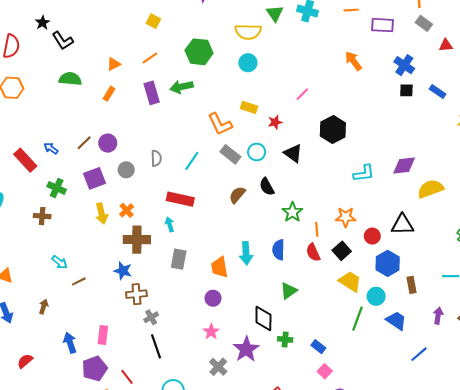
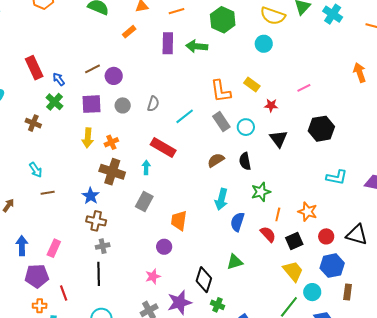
blue arrow: (51, 148) -> (59, 79), moved
red semicircle: (313, 252) -> (268, 234), turned 144
cyan arrow: (246, 253) -> (221, 199), moved

